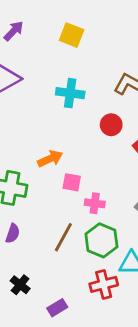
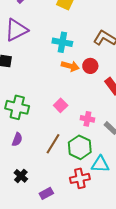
orange arrow: (50, 159) -> (70, 66), moved, turned 36
pink square: (72, 182) -> (61, 105), turned 32
pink cross: (95, 203) -> (87, 119), moved

